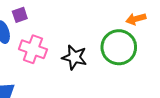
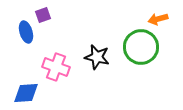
pink cross: (33, 49) -> (56, 67), moved

